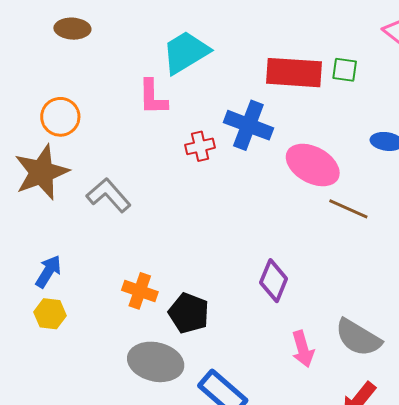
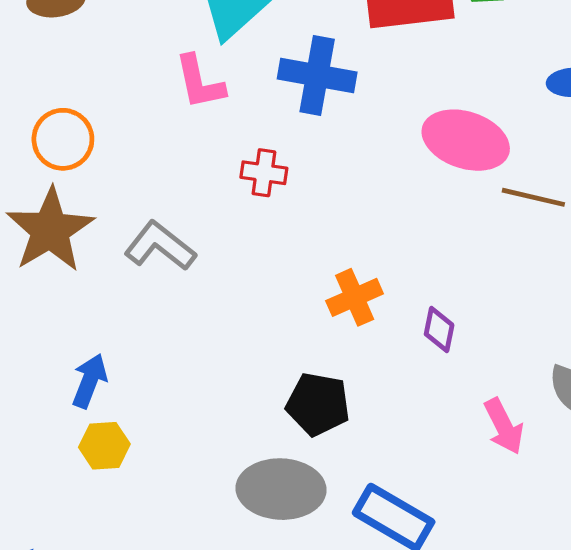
blue cross: (248, 125) -> (317, 75), moved
red cross: (200, 146) -> (264, 173), moved, turned 32
purple diamond: (274, 281) -> (439, 330), size x0.7
orange cross: (140, 291) -> (355, 297), moved, turned -32

